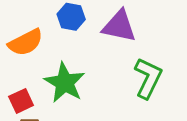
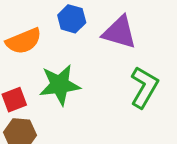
green star: (65, 83) -> (60, 85), turned 30

